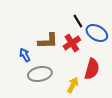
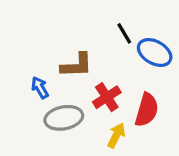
red cross: (72, 43) -> (107, 97), moved

